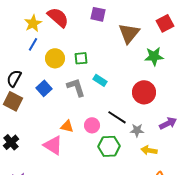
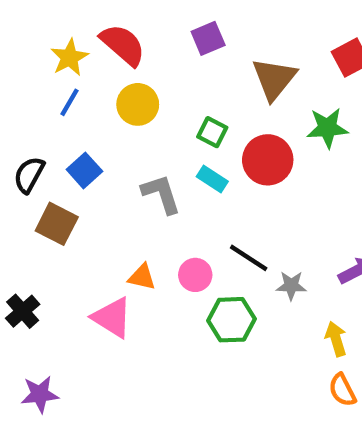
purple square: (98, 14) -> (208, 38), turned -35
yellow circle: (55, 58) -> (138, 104), moved
green square: (81, 58) -> (212, 132), moved, turned 32
blue square: (44, 88) -> (84, 170), moved
red circle: (144, 92) -> (268, 160), moved
brown square: (13, 101) -> (57, 224), moved
yellow arrow: (149, 150) -> (336, 339), moved, turned 63

